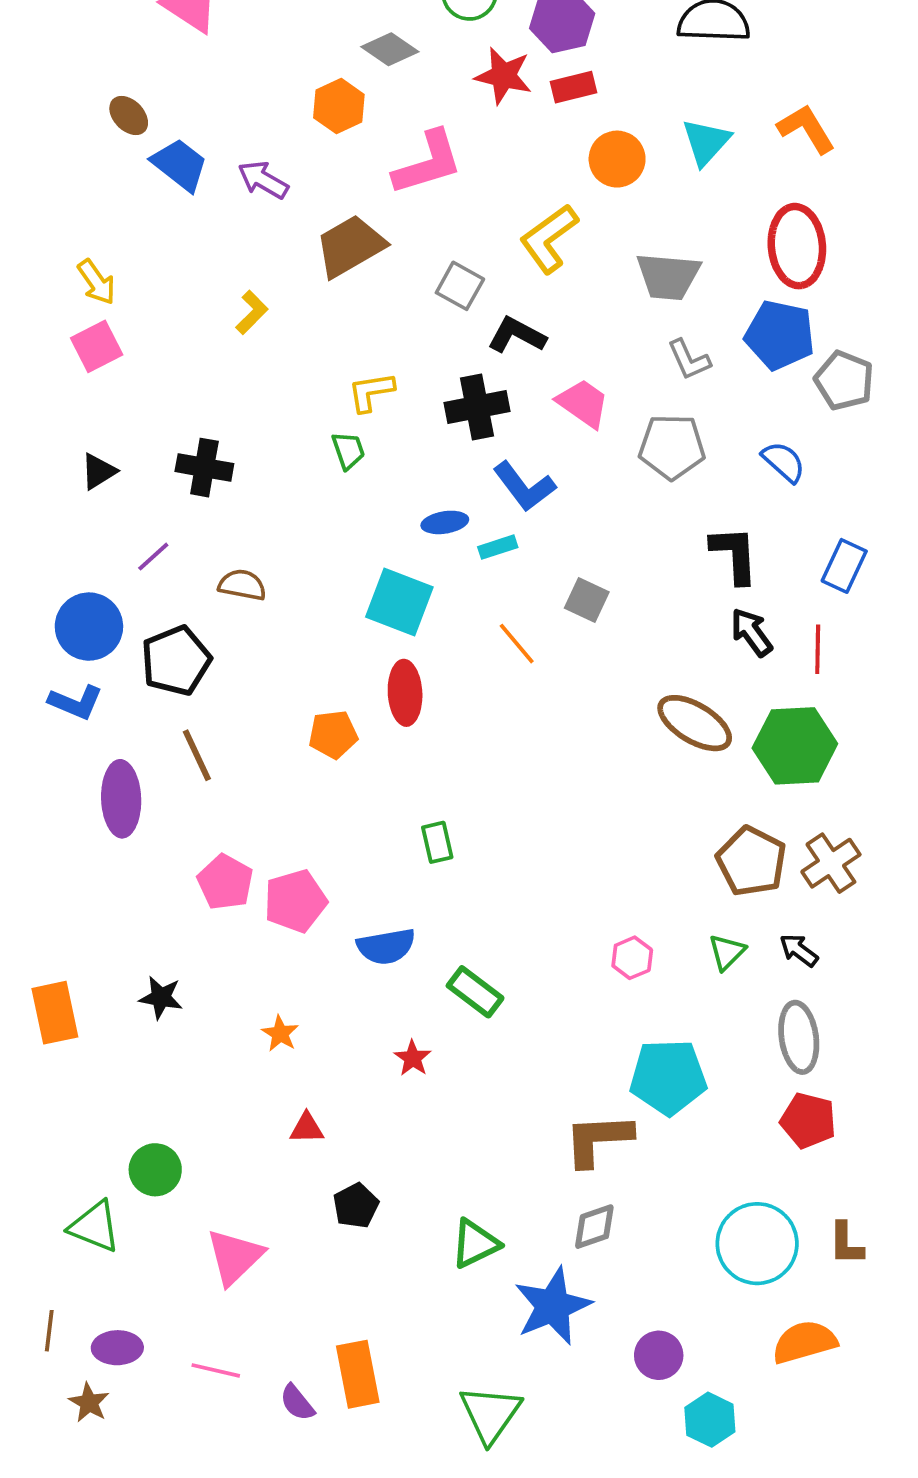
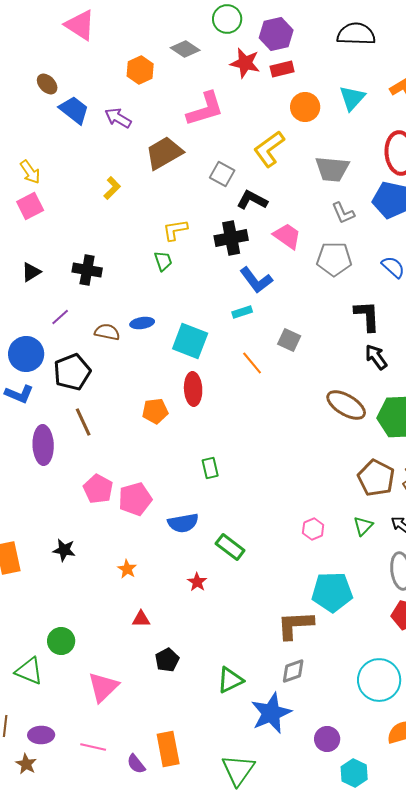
orange hexagon: (339, 106) -> (140, 70), moved
blue ellipse: (445, 522) -> (142, 323), moved

